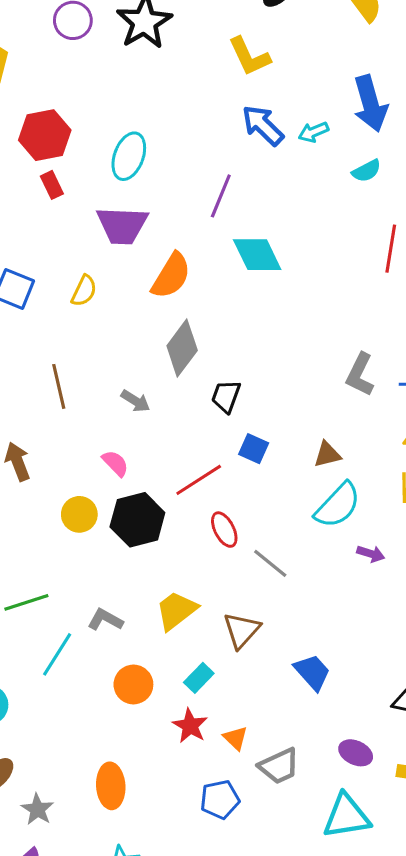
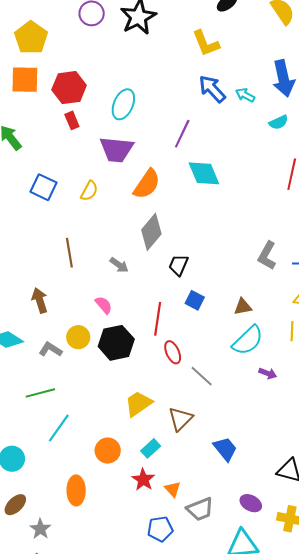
cyan arrow: (313, 132) -> (245, 95), turned 48
red line: (199, 480) -> (158, 319), turned -52
gray L-shape: (105, 620) -> (50, 349), moved
orange ellipse: (111, 786) -> (76, 490), moved

